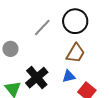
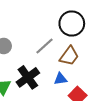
gray line: (42, 28) -> (45, 46), moved

